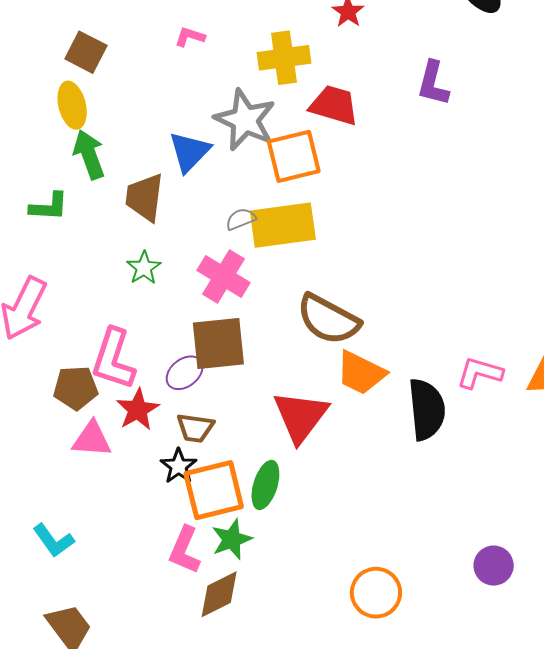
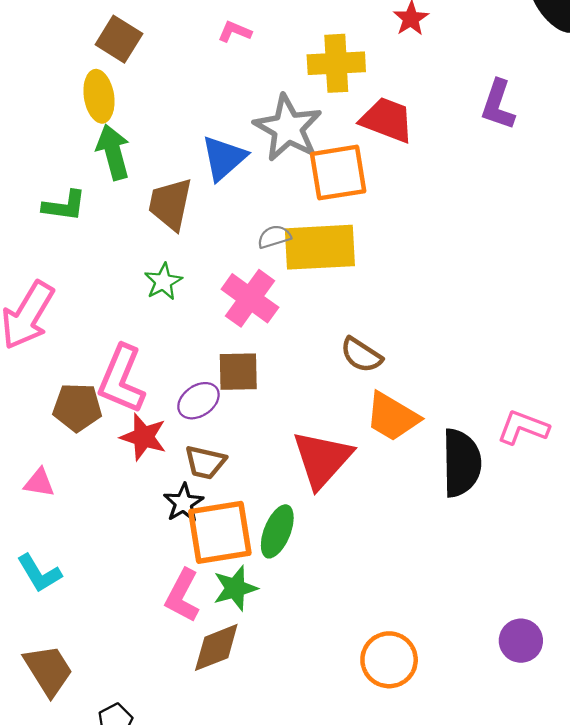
brown semicircle: (328, 319) -> (361, 355), size x0.6
brown square: (218, 344) -> (238, 372), size x0.7
red star: (138, 410) -> (143, 437), turned -30
pink triangle: (92, 439) -> (39, 483), moved, size x0.7

